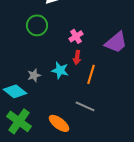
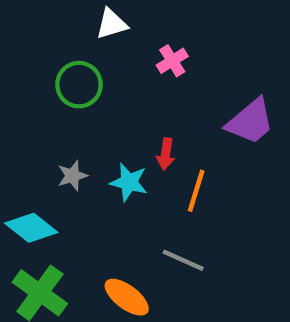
pink cross: (76, 36) -> (172, 61), moved
gray star: (34, 75) -> (72, 176), moved

